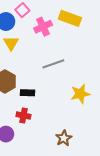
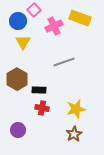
yellow star: (80, 94) -> (76, 109), moved
red cross: (23, 115) -> (42, 108), moved

